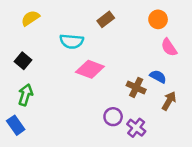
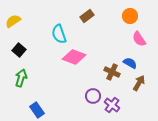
yellow semicircle: (30, 18) -> (13, 21), moved
cyan semicircle: (72, 41) -> (59, 34), turned 66
blue rectangle: (16, 125) -> (37, 110), moved

